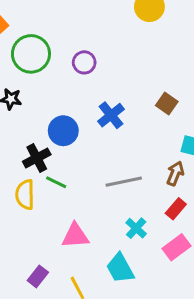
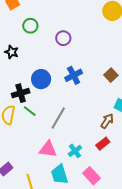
green circle: (31, 54) -> (30, 26), size x0.6
gray line: (124, 182) -> (58, 118), moved, turned -60
pink triangle: (75, 236) -> (48, 149), moved
pink rectangle: (177, 247) -> (92, 176), moved, turned 72

